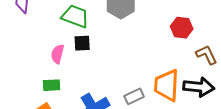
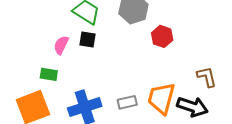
red hexagon: (182, 28) -> (162, 36), moved

